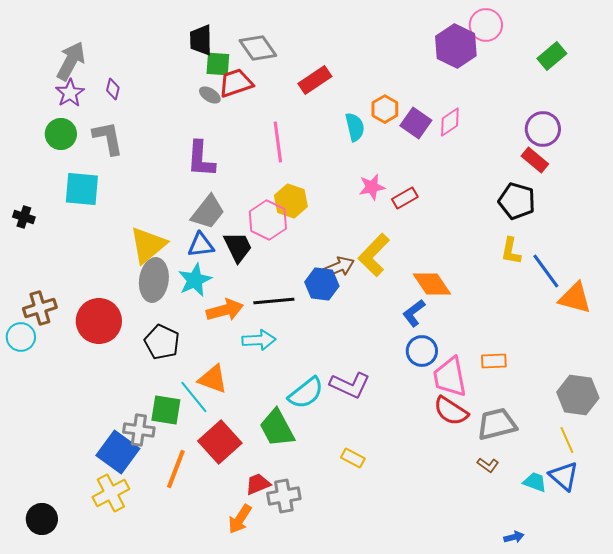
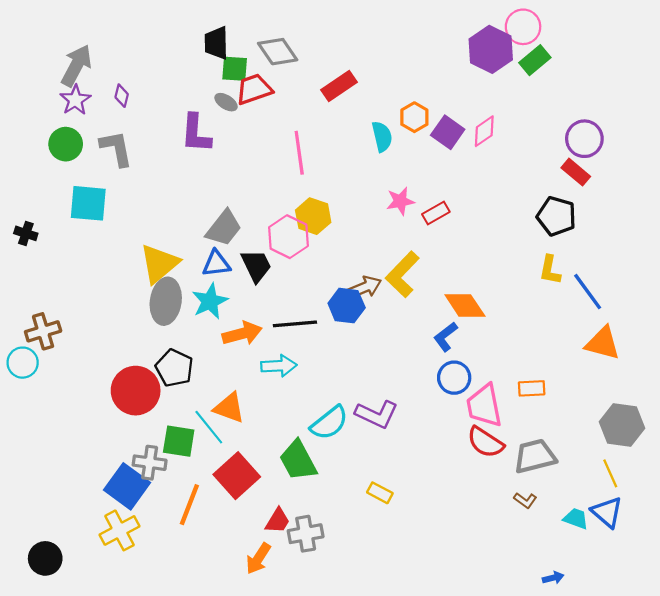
green rectangle: (552, 56) -> (535, 60), moved
purple L-shape: (201, 159) -> (196, 133), moved
orange triangle: (575, 298) -> (603, 343), moved
red circle: (99, 321) -> (136, 391), moved
red trapezoid: (258, 484) -> (278, 521), turned 144

